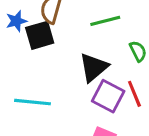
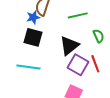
blue star: (16, 21) -> (33, 17), moved
black square: (40, 35) -> (33, 37), moved, turned 30

